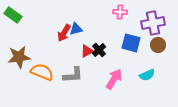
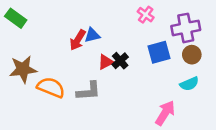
pink cross: (120, 12) -> (146, 15), turned 32
blue square: (131, 43) -> (159, 52), turned -30
cyan semicircle: (147, 75) -> (189, 84), moved
pink arrow: (114, 79) -> (165, 113), moved

